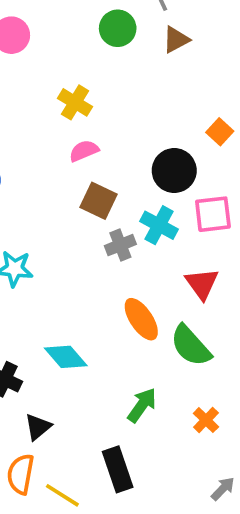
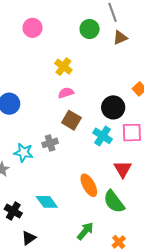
gray cross: (120, 245) -> (50, 143), moved

